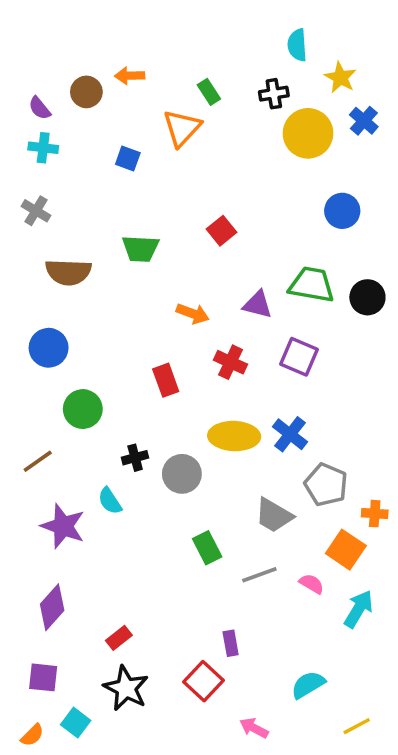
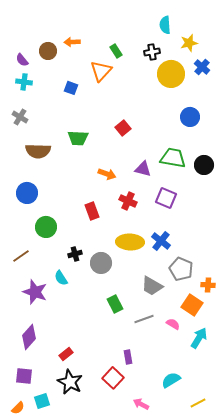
yellow star: (340, 77) -> (189, 43), turned 30
cyan square: (76, 723) -> (42, 401), turned 35

